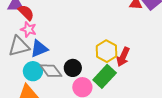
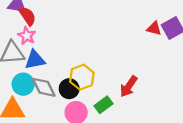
yellow hexagon: (107, 51) -> (82, 77), moved
green rectangle: (105, 76) -> (104, 105), size x0.7

